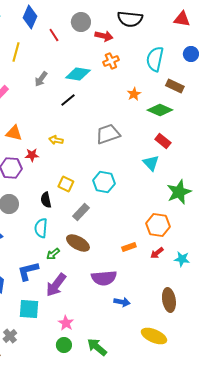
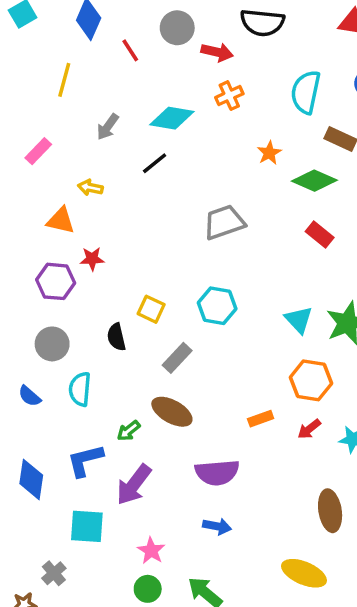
yellow arrow: (56, 140) -> (90, 188), moved
cyan triangle: (151, 163) -> (299, 320), moved
cyan semicircle: (41, 228) -> (80, 389), moved
blue arrow: (122, 302) -> (217, 526), moved

